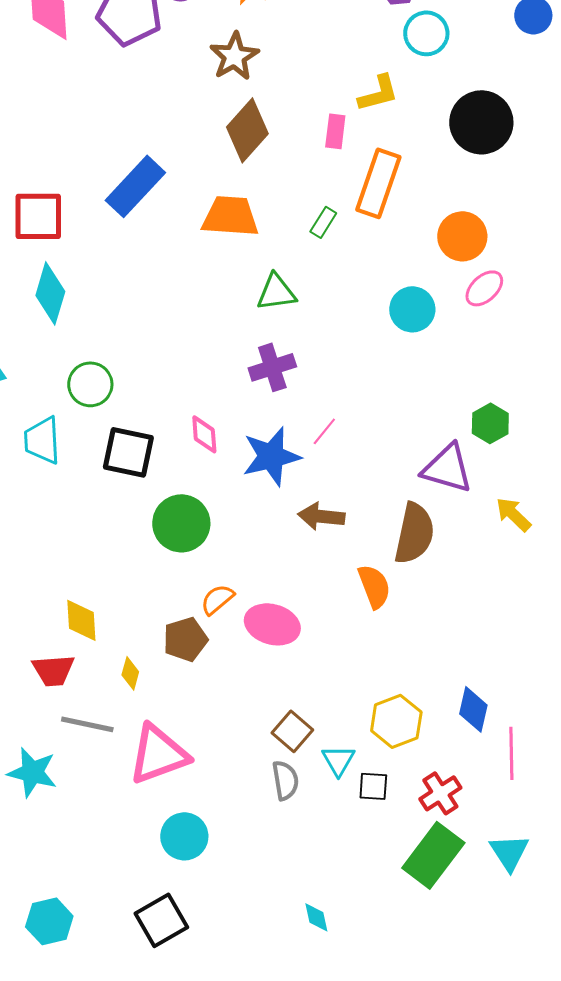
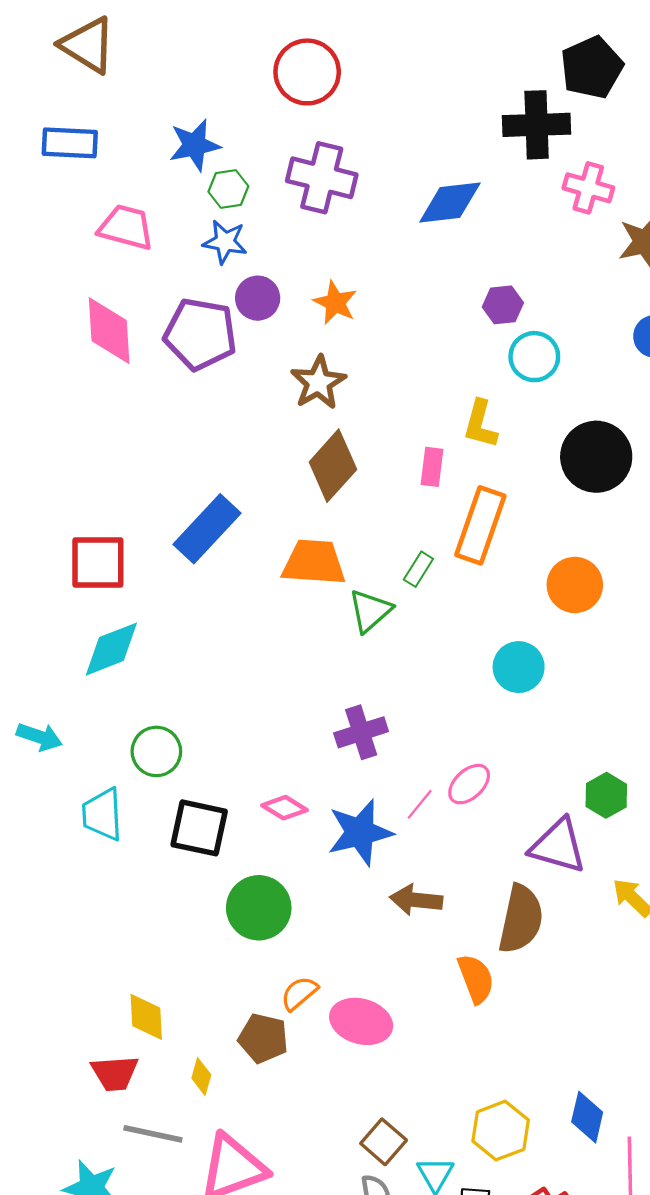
yellow L-shape: (378, 93) -> (480, 424), turned 120
pink ellipse: (484, 288) -> (469, 784), moved
green triangle: (276, 292) -> (370, 611), moved, turned -33
cyan diamond: (50, 293) -> (111, 649), turned 52
pink diamond: (204, 434) -> (285, 808), turned -54
brown pentagon: (185, 639) -> (263, 1038), turned 30

